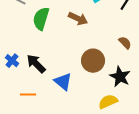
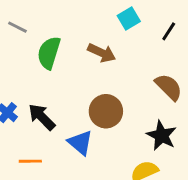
brown semicircle: (125, 43) -> (169, 87), size x1.5
brown circle: (93, 61) -> (106, 111), moved

